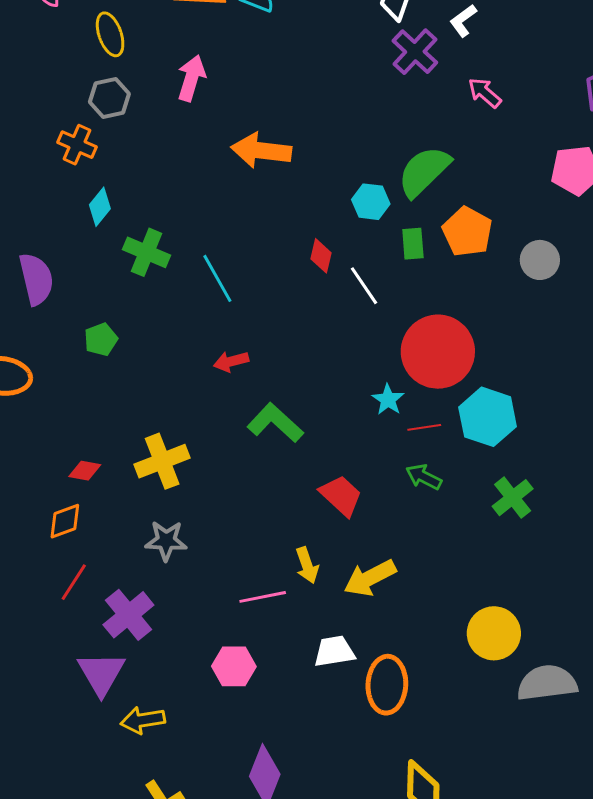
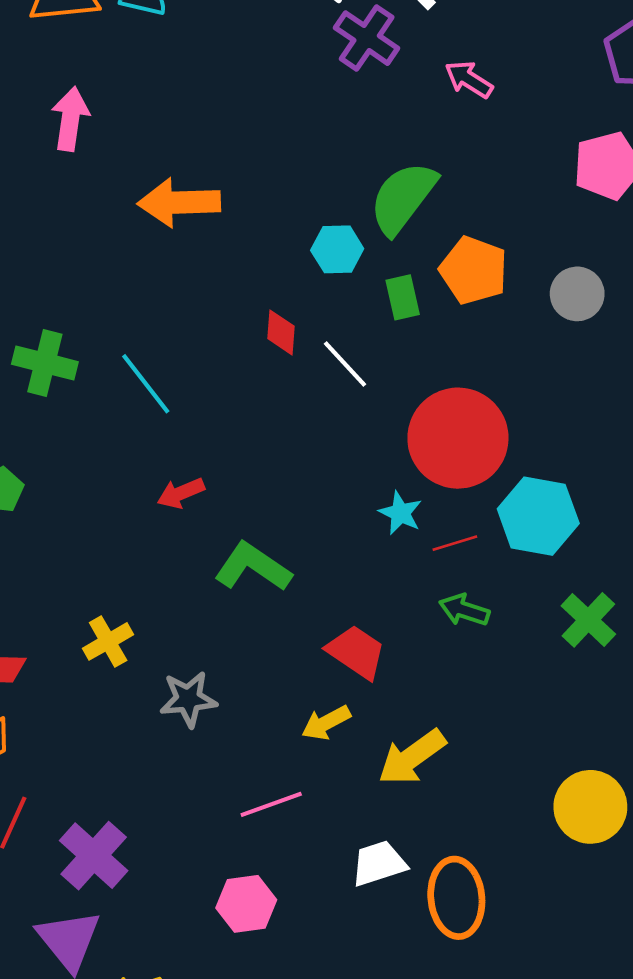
yellow cross: (162, 461) -> (108, 641), size x0.7
gray star: (166, 541) -> (188, 699), moved
yellow arrow: (307, 565) -> (326, 723), moved, turned 90

